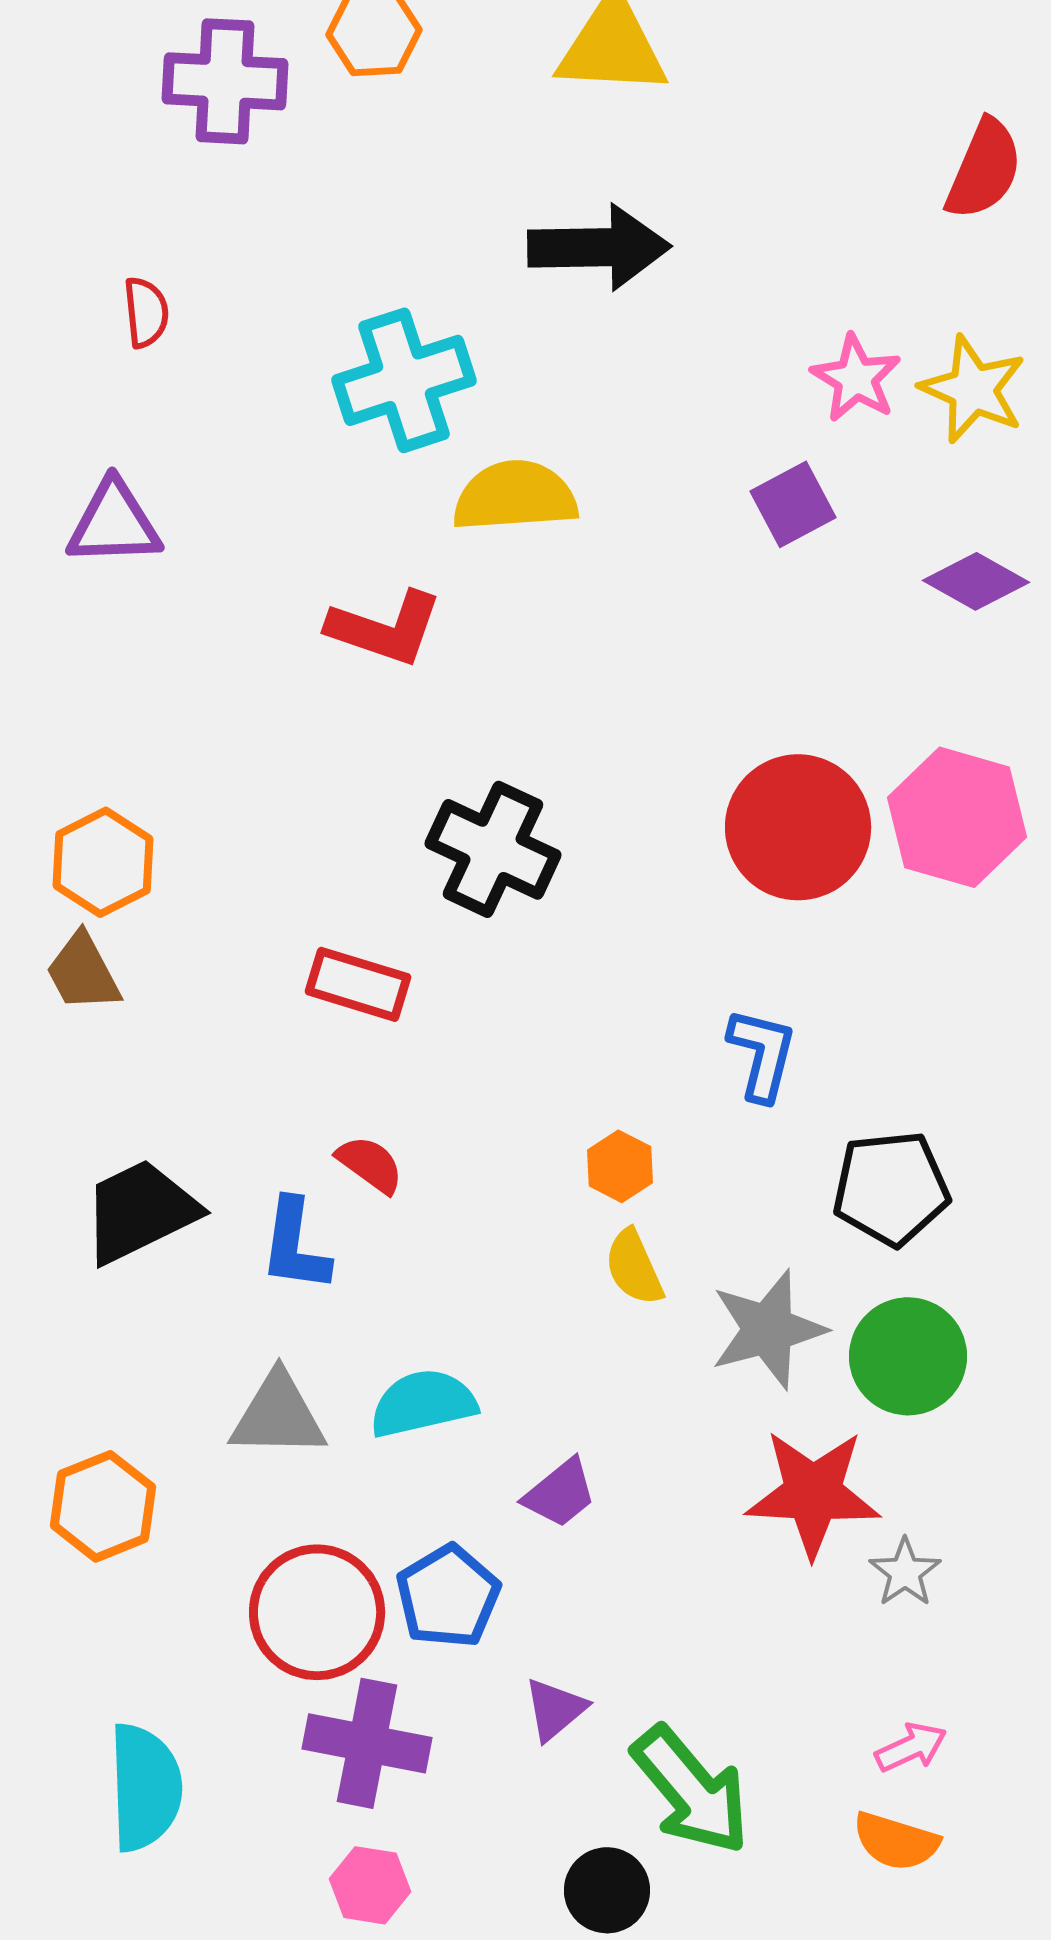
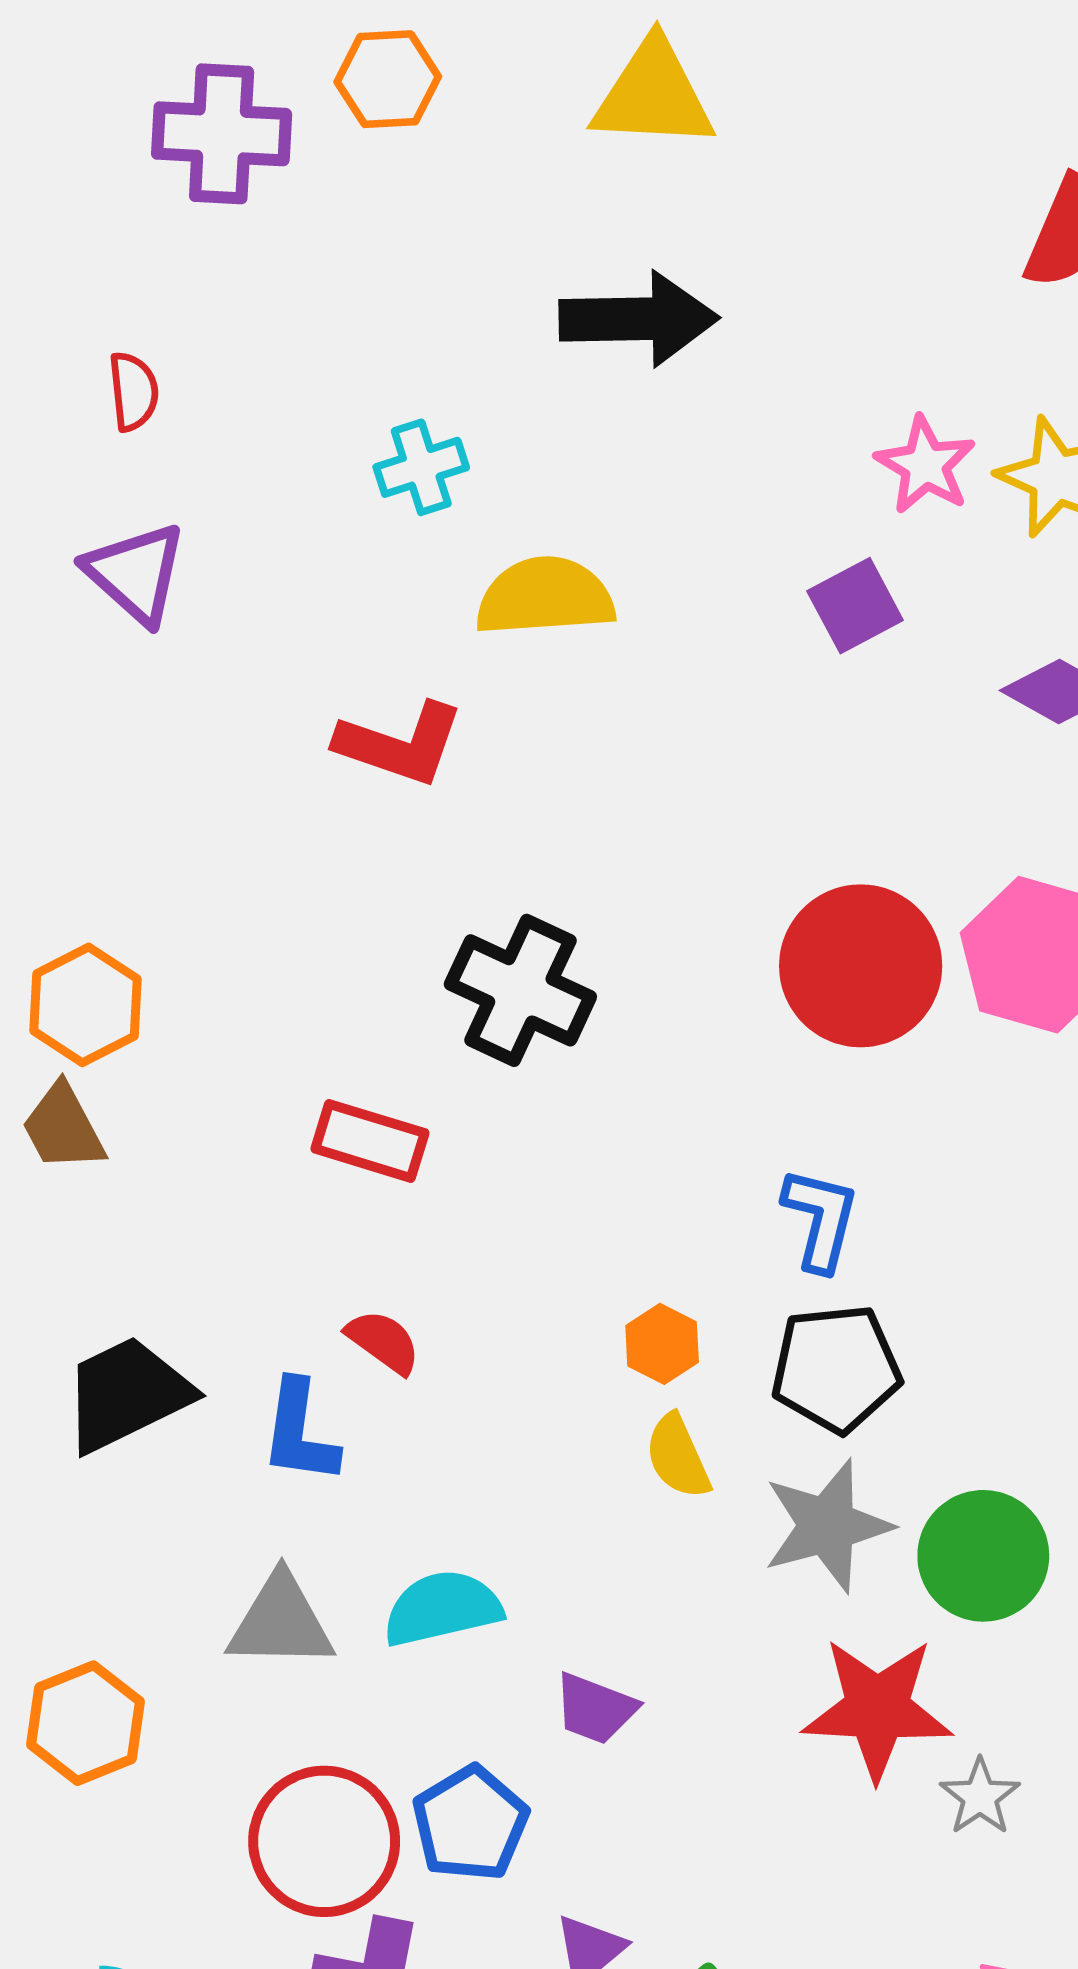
cyan cross: (404, 380) -> (421, 467), size x0.6
purple triangle: (114, 523) -> (136, 573), moved, turned 44
black pentagon: (891, 1188) -> (836, 1368), moved
purple trapezoid: (560, 1493) -> (595, 1709), turned 60

